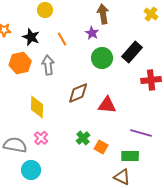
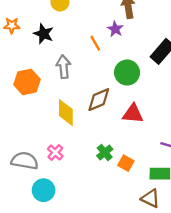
orange line: (62, 39) -> (95, 43), moved
green circle: (102, 58) -> (127, 73), moved
orange hexagon: (20, 63) -> (27, 82), moved
yellow diamond: (37, 107) -> (66, 113), moved

